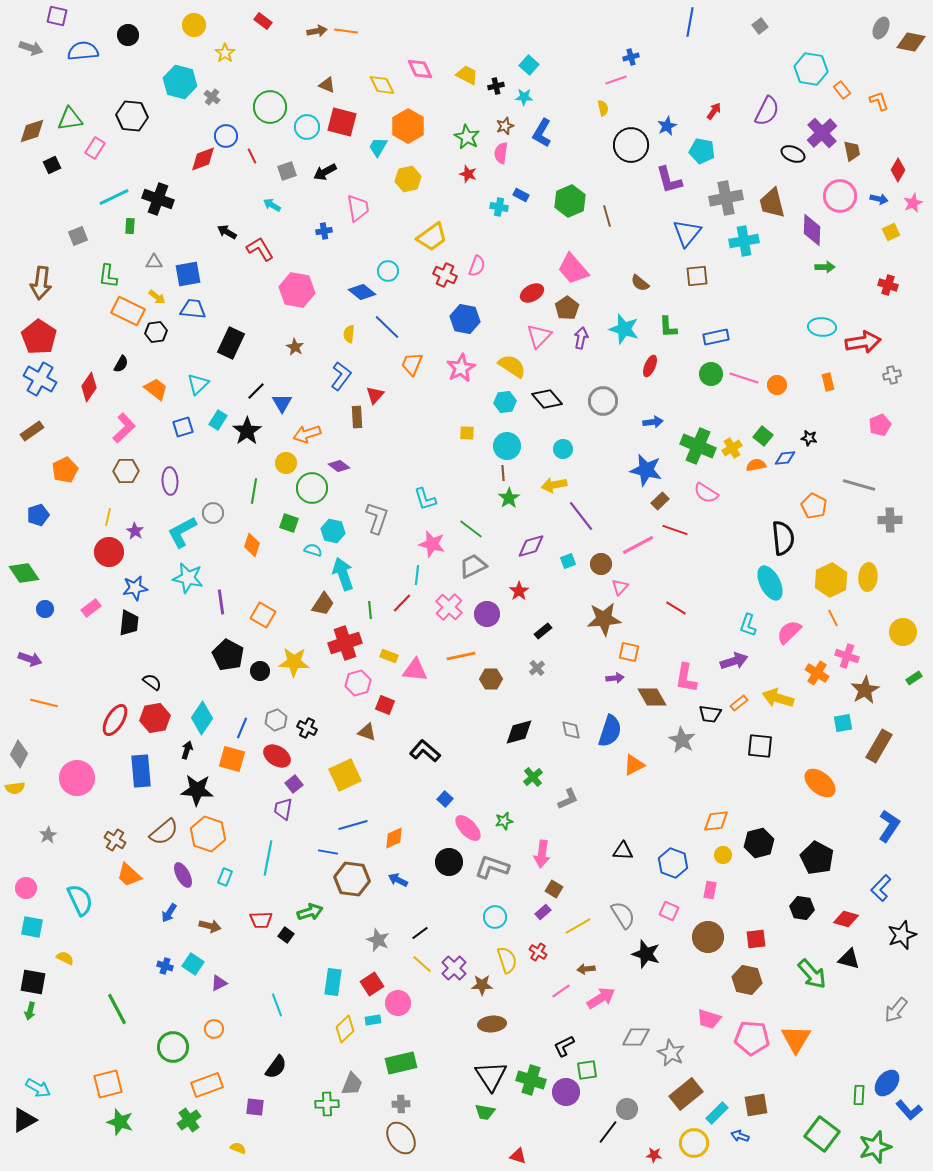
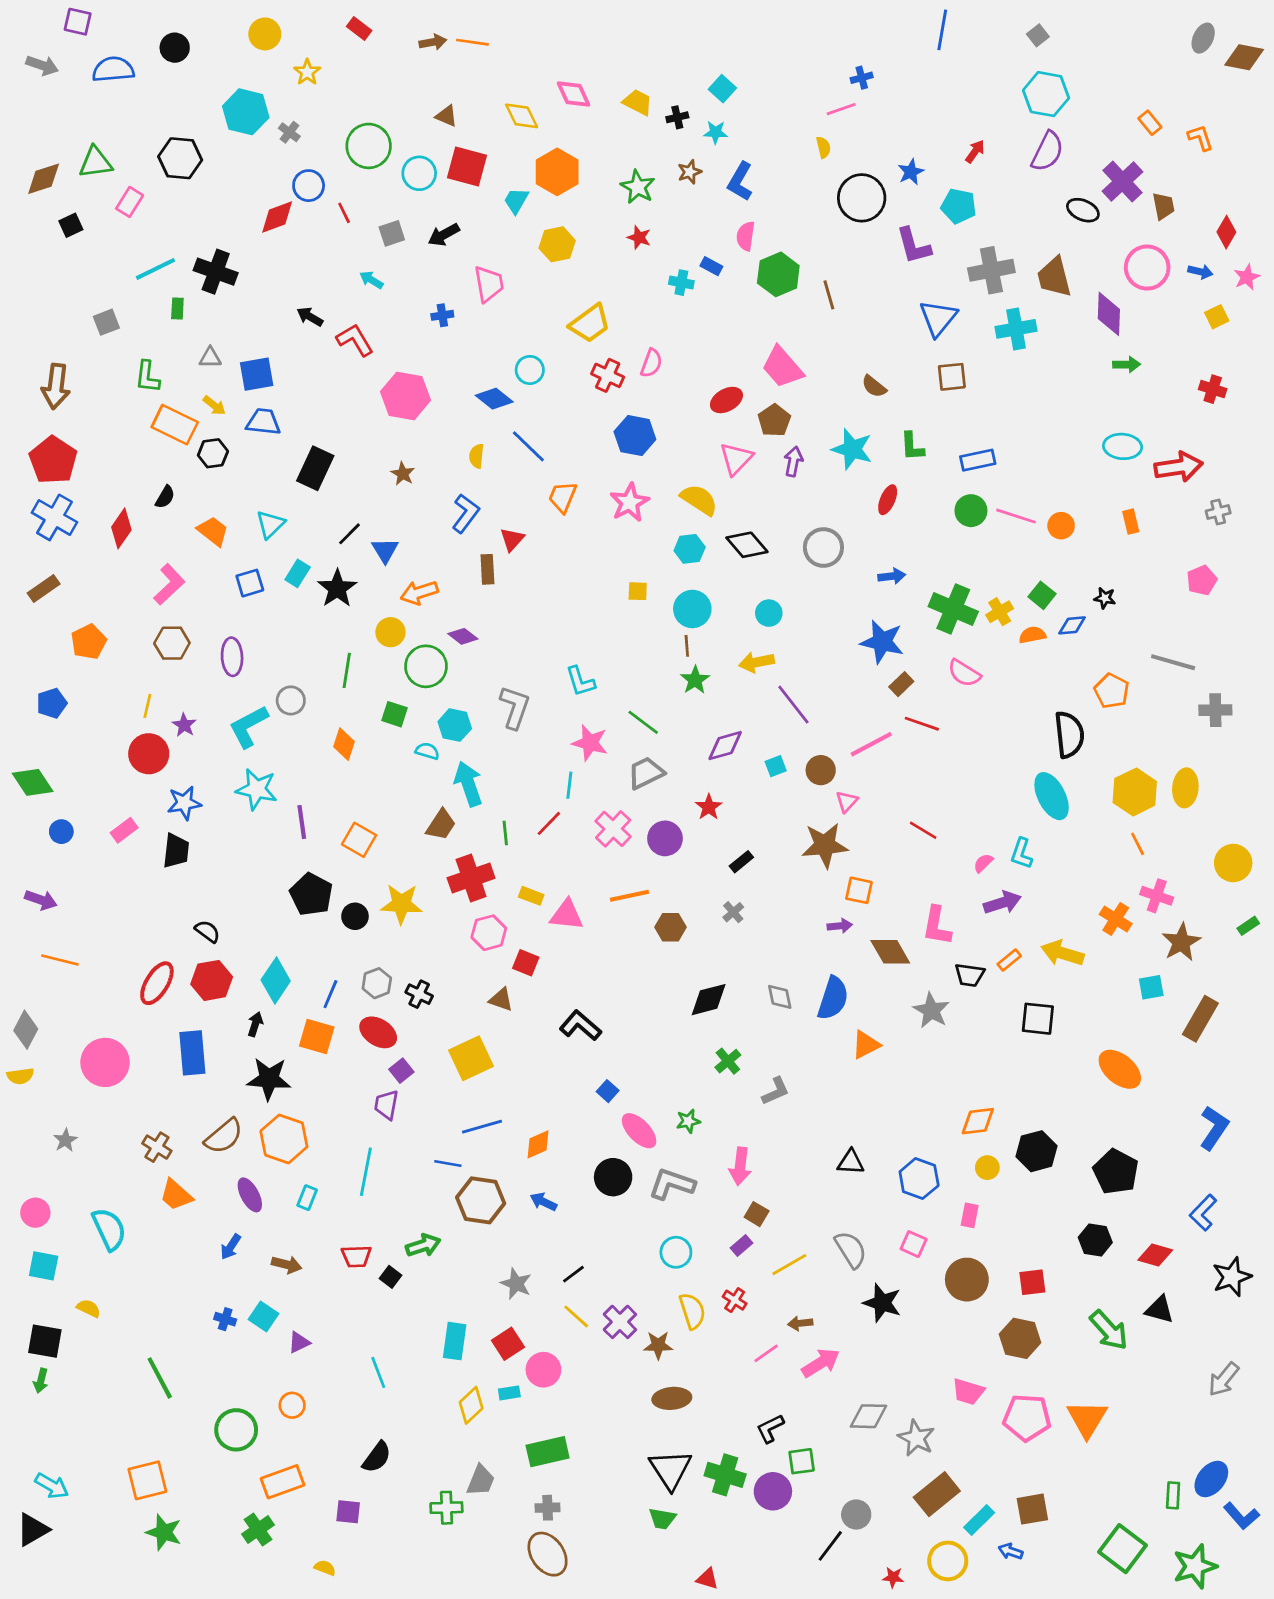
cyan hexagon: (811, 69) -> (1046, 94), moved
pink semicircle: (501, 153) -> (746, 236), moved
pink semicircle: (789, 632) -> (983, 863), moved, size x0.6

